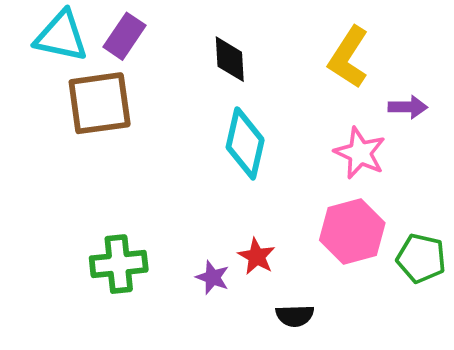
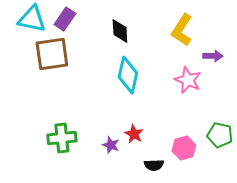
pink hexagon: (352, 231) -> (184, 148), moved, size x0.7

